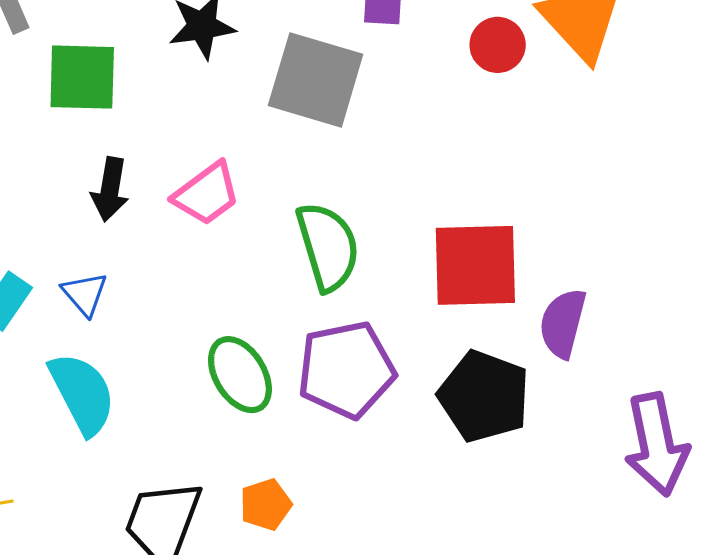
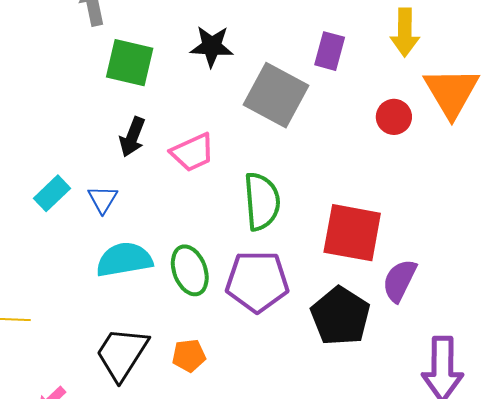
red circle: (498, 45) -> (394, 117), moved
cyan semicircle: (82, 393) -> (124, 260), moved, turned -84

